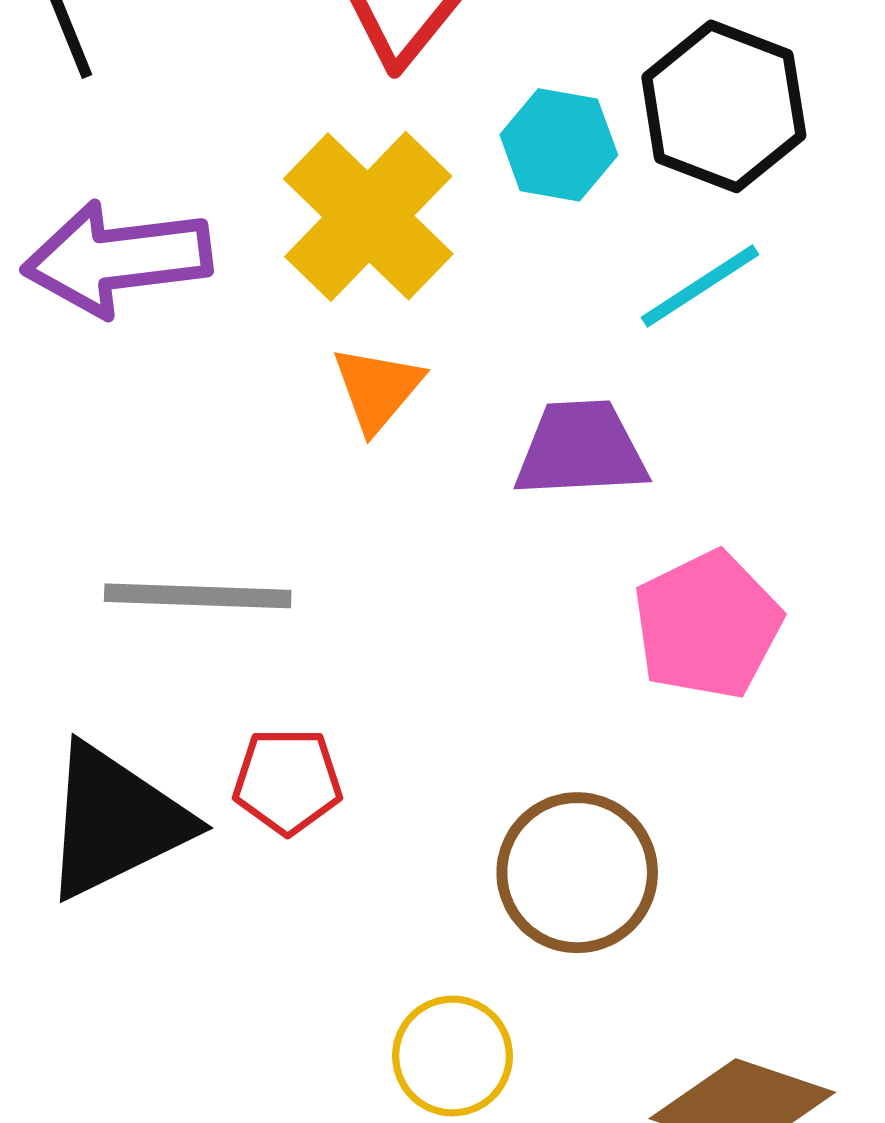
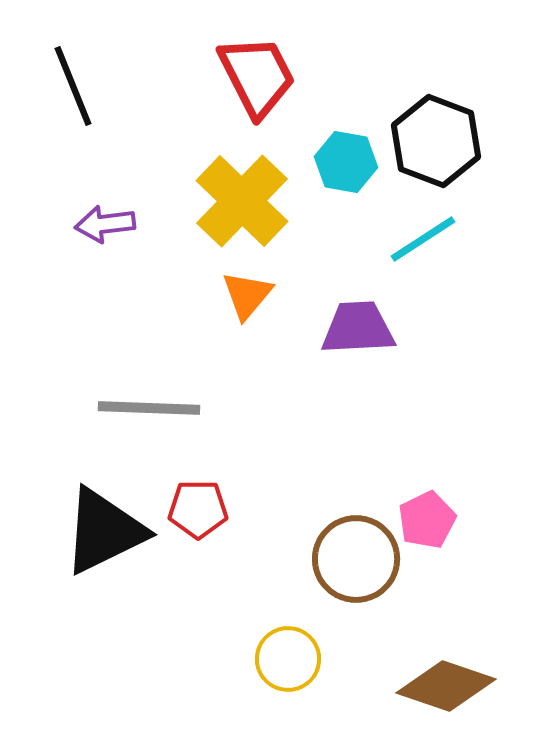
purple arrow: (117, 259) -> (105, 224), size x0.6
pink pentagon: (707, 625) -> (427, 520), moved, size x0.7

